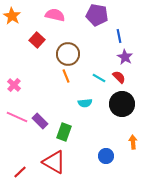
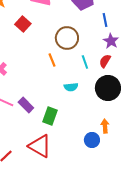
brown circle: (68, 54) -> (67, 38), moved
red semicircle: (119, 77) -> (105, 61), turned -104
cyan line: (99, 78) -> (85, 62), turned 40
orange arrow: (133, 142) -> (105, 126), moved

